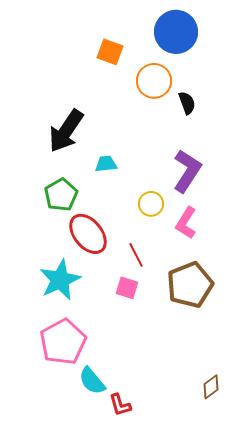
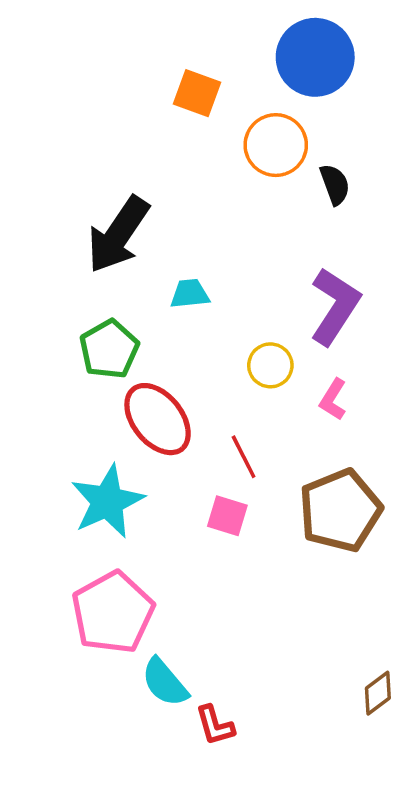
pink L-shape: (186, 223) -> (333, 399), size x0.7

